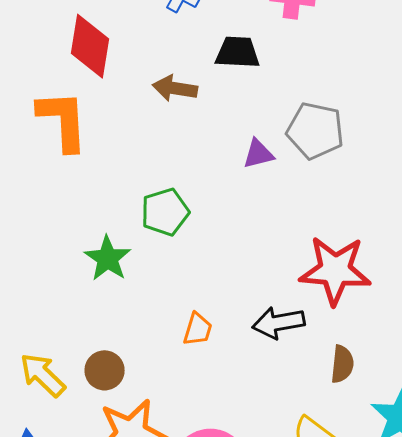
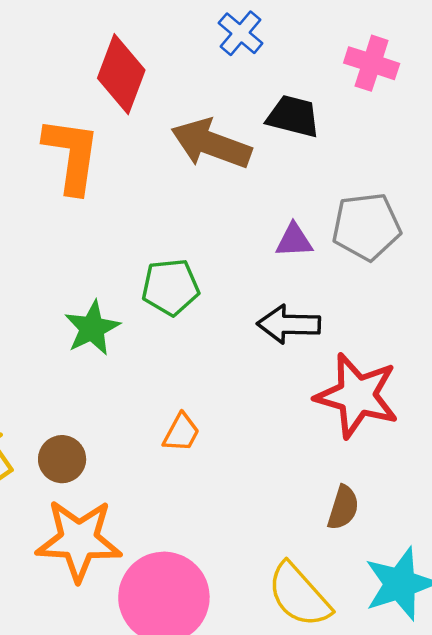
brown arrow: (175, 88) -> (211, 144), size x1.5
gray pentagon: (315, 131) -> (366, 227), turned -30
black arrow: (278, 323) -> (289, 324), moved

